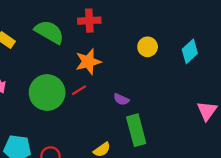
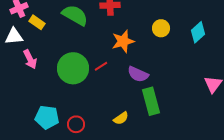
orange star: (88, 62) -> (123, 41), moved
purple semicircle: (121, 99) -> (138, 74), size x1.5

